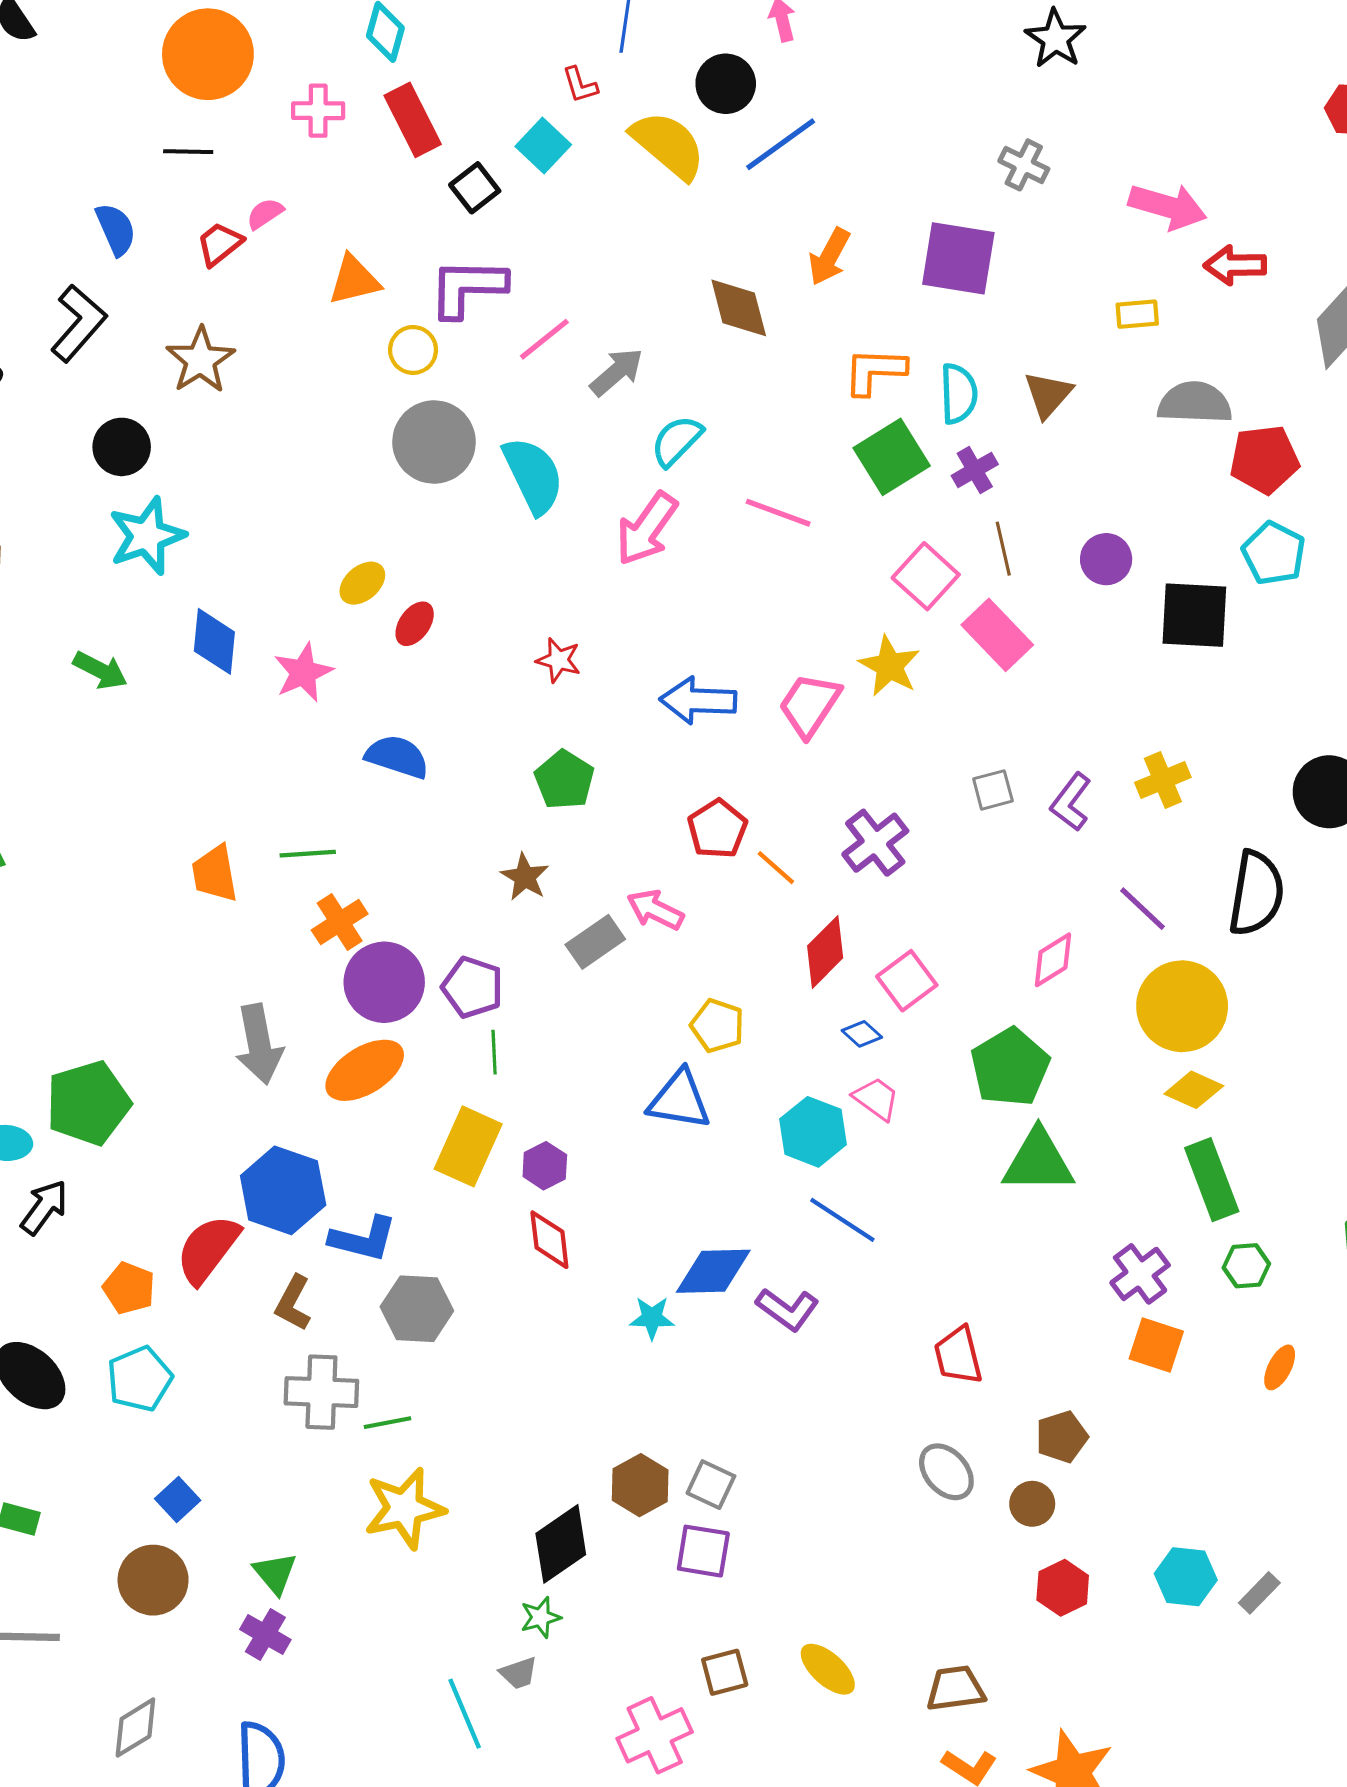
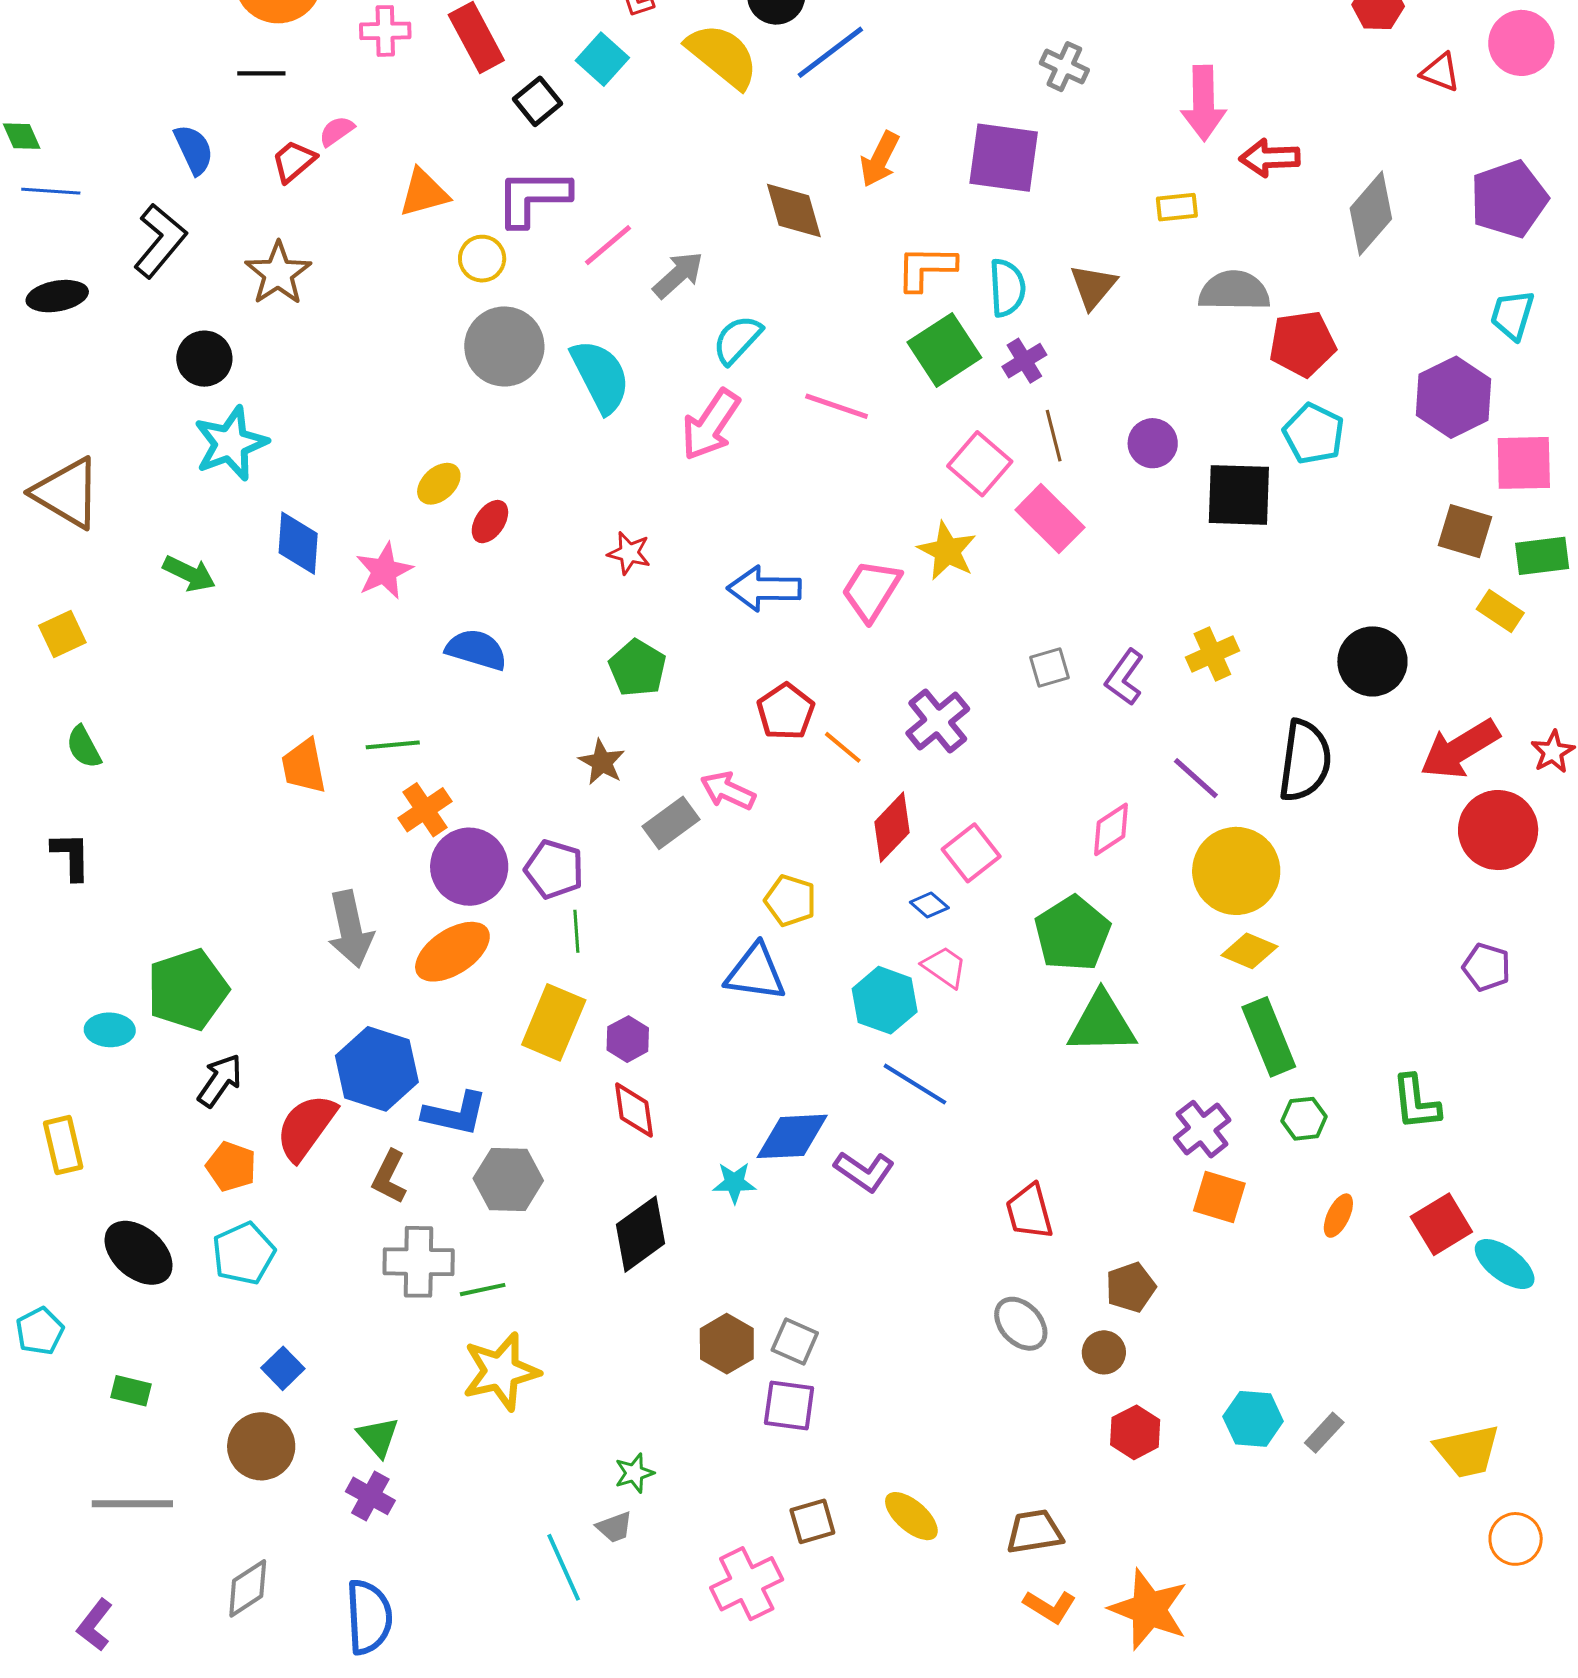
pink arrow: (1168, 207) -> (1204, 103), turned 74
black arrow: (44, 1207) -> (220, 1080), moved
black diamond: (561, 1544) -> (640, 1234), moved

